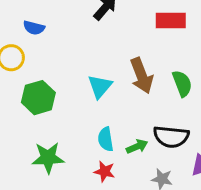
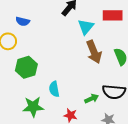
cyan triangle: (100, 86) -> (86, 27), moved
cyan semicircle: (106, 139) -> (54, 89), moved

